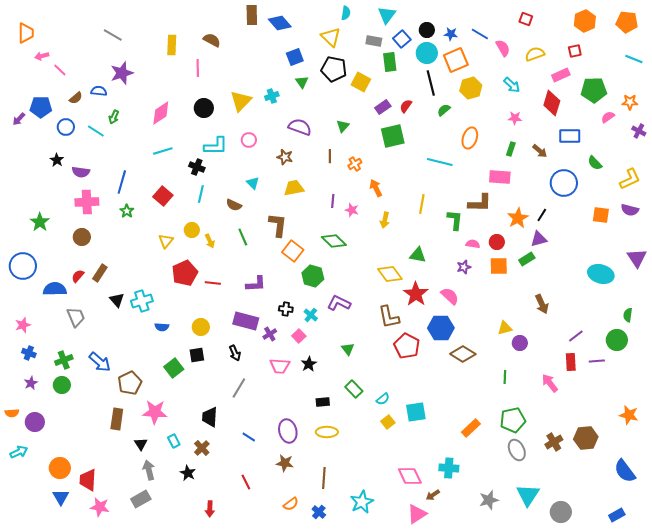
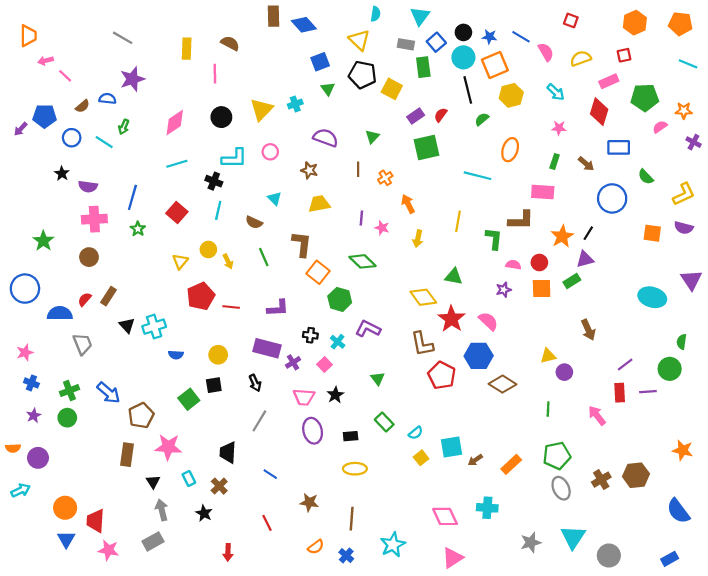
purple ellipse: (288, 431) -> (313, 431), moved
brown arrow: (433, 495) -> (475, 460), moved

